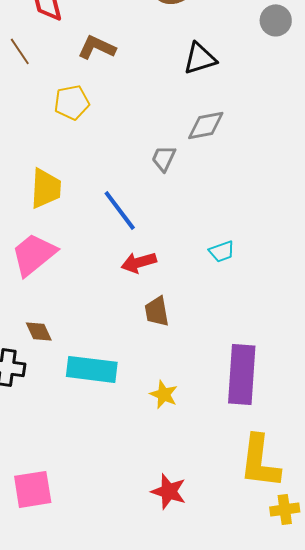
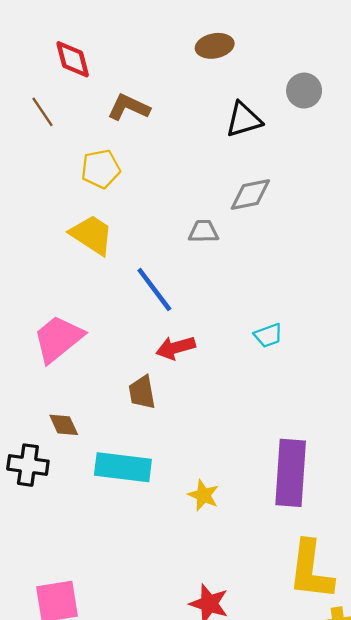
gray circle: (276, 20) -> (304, 91), moved
gray trapezoid: (164, 158) -> (203, 231), turned 64
yellow trapezoid: (46, 188) -> (92, 235), moved, turned -60
brown trapezoid: (157, 311) -> (142, 392), moved

